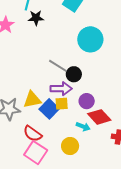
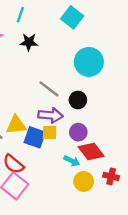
black star: (36, 18) -> (29, 42), moved
black circle: (74, 74) -> (78, 100), moved
blue square: (49, 109) -> (35, 137), turned -30
yellow circle: (70, 146) -> (84, 181), moved

